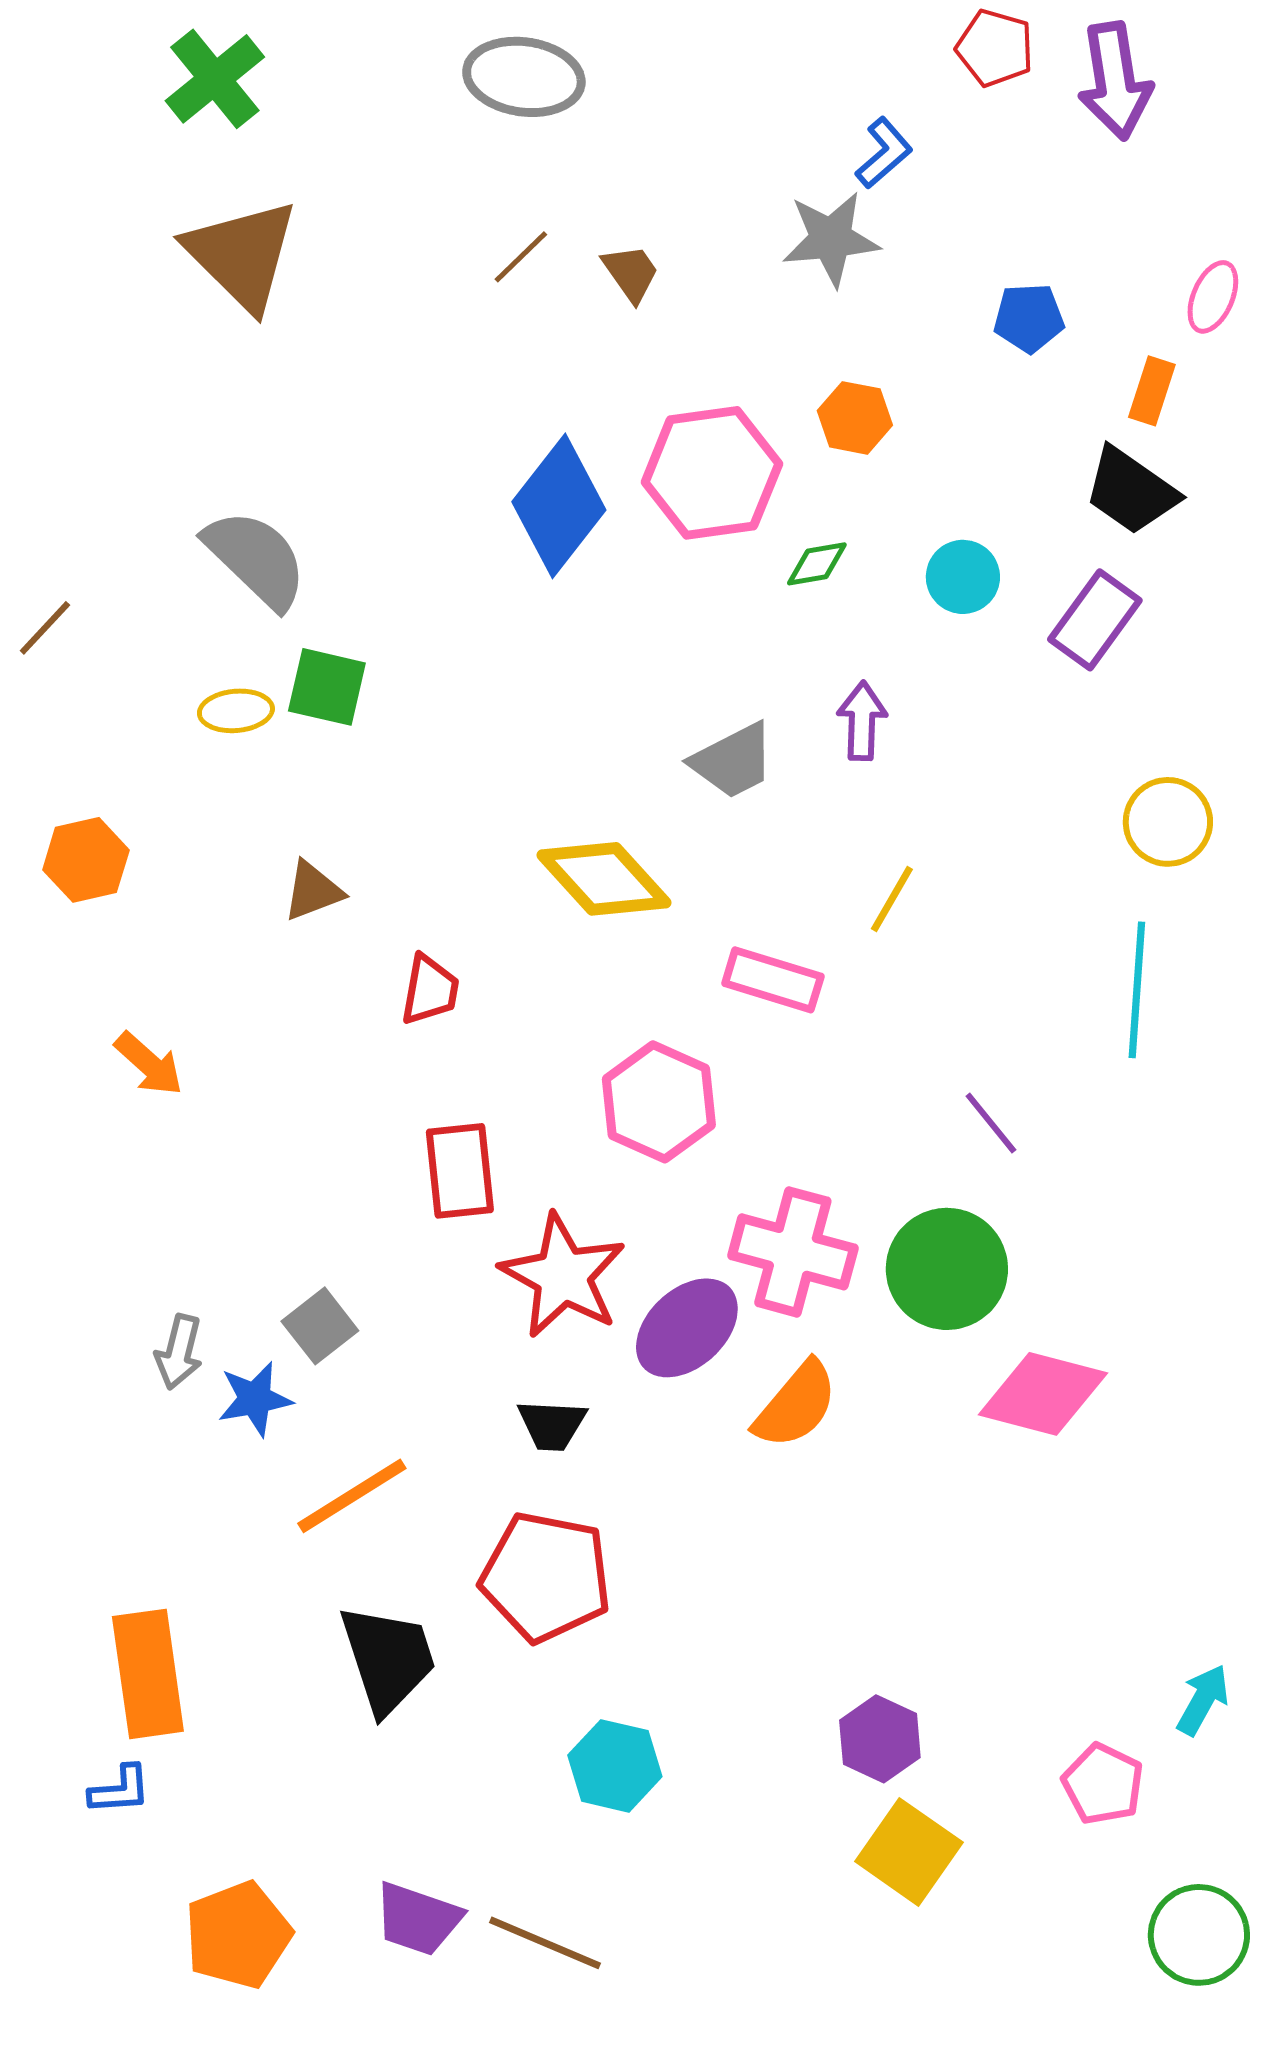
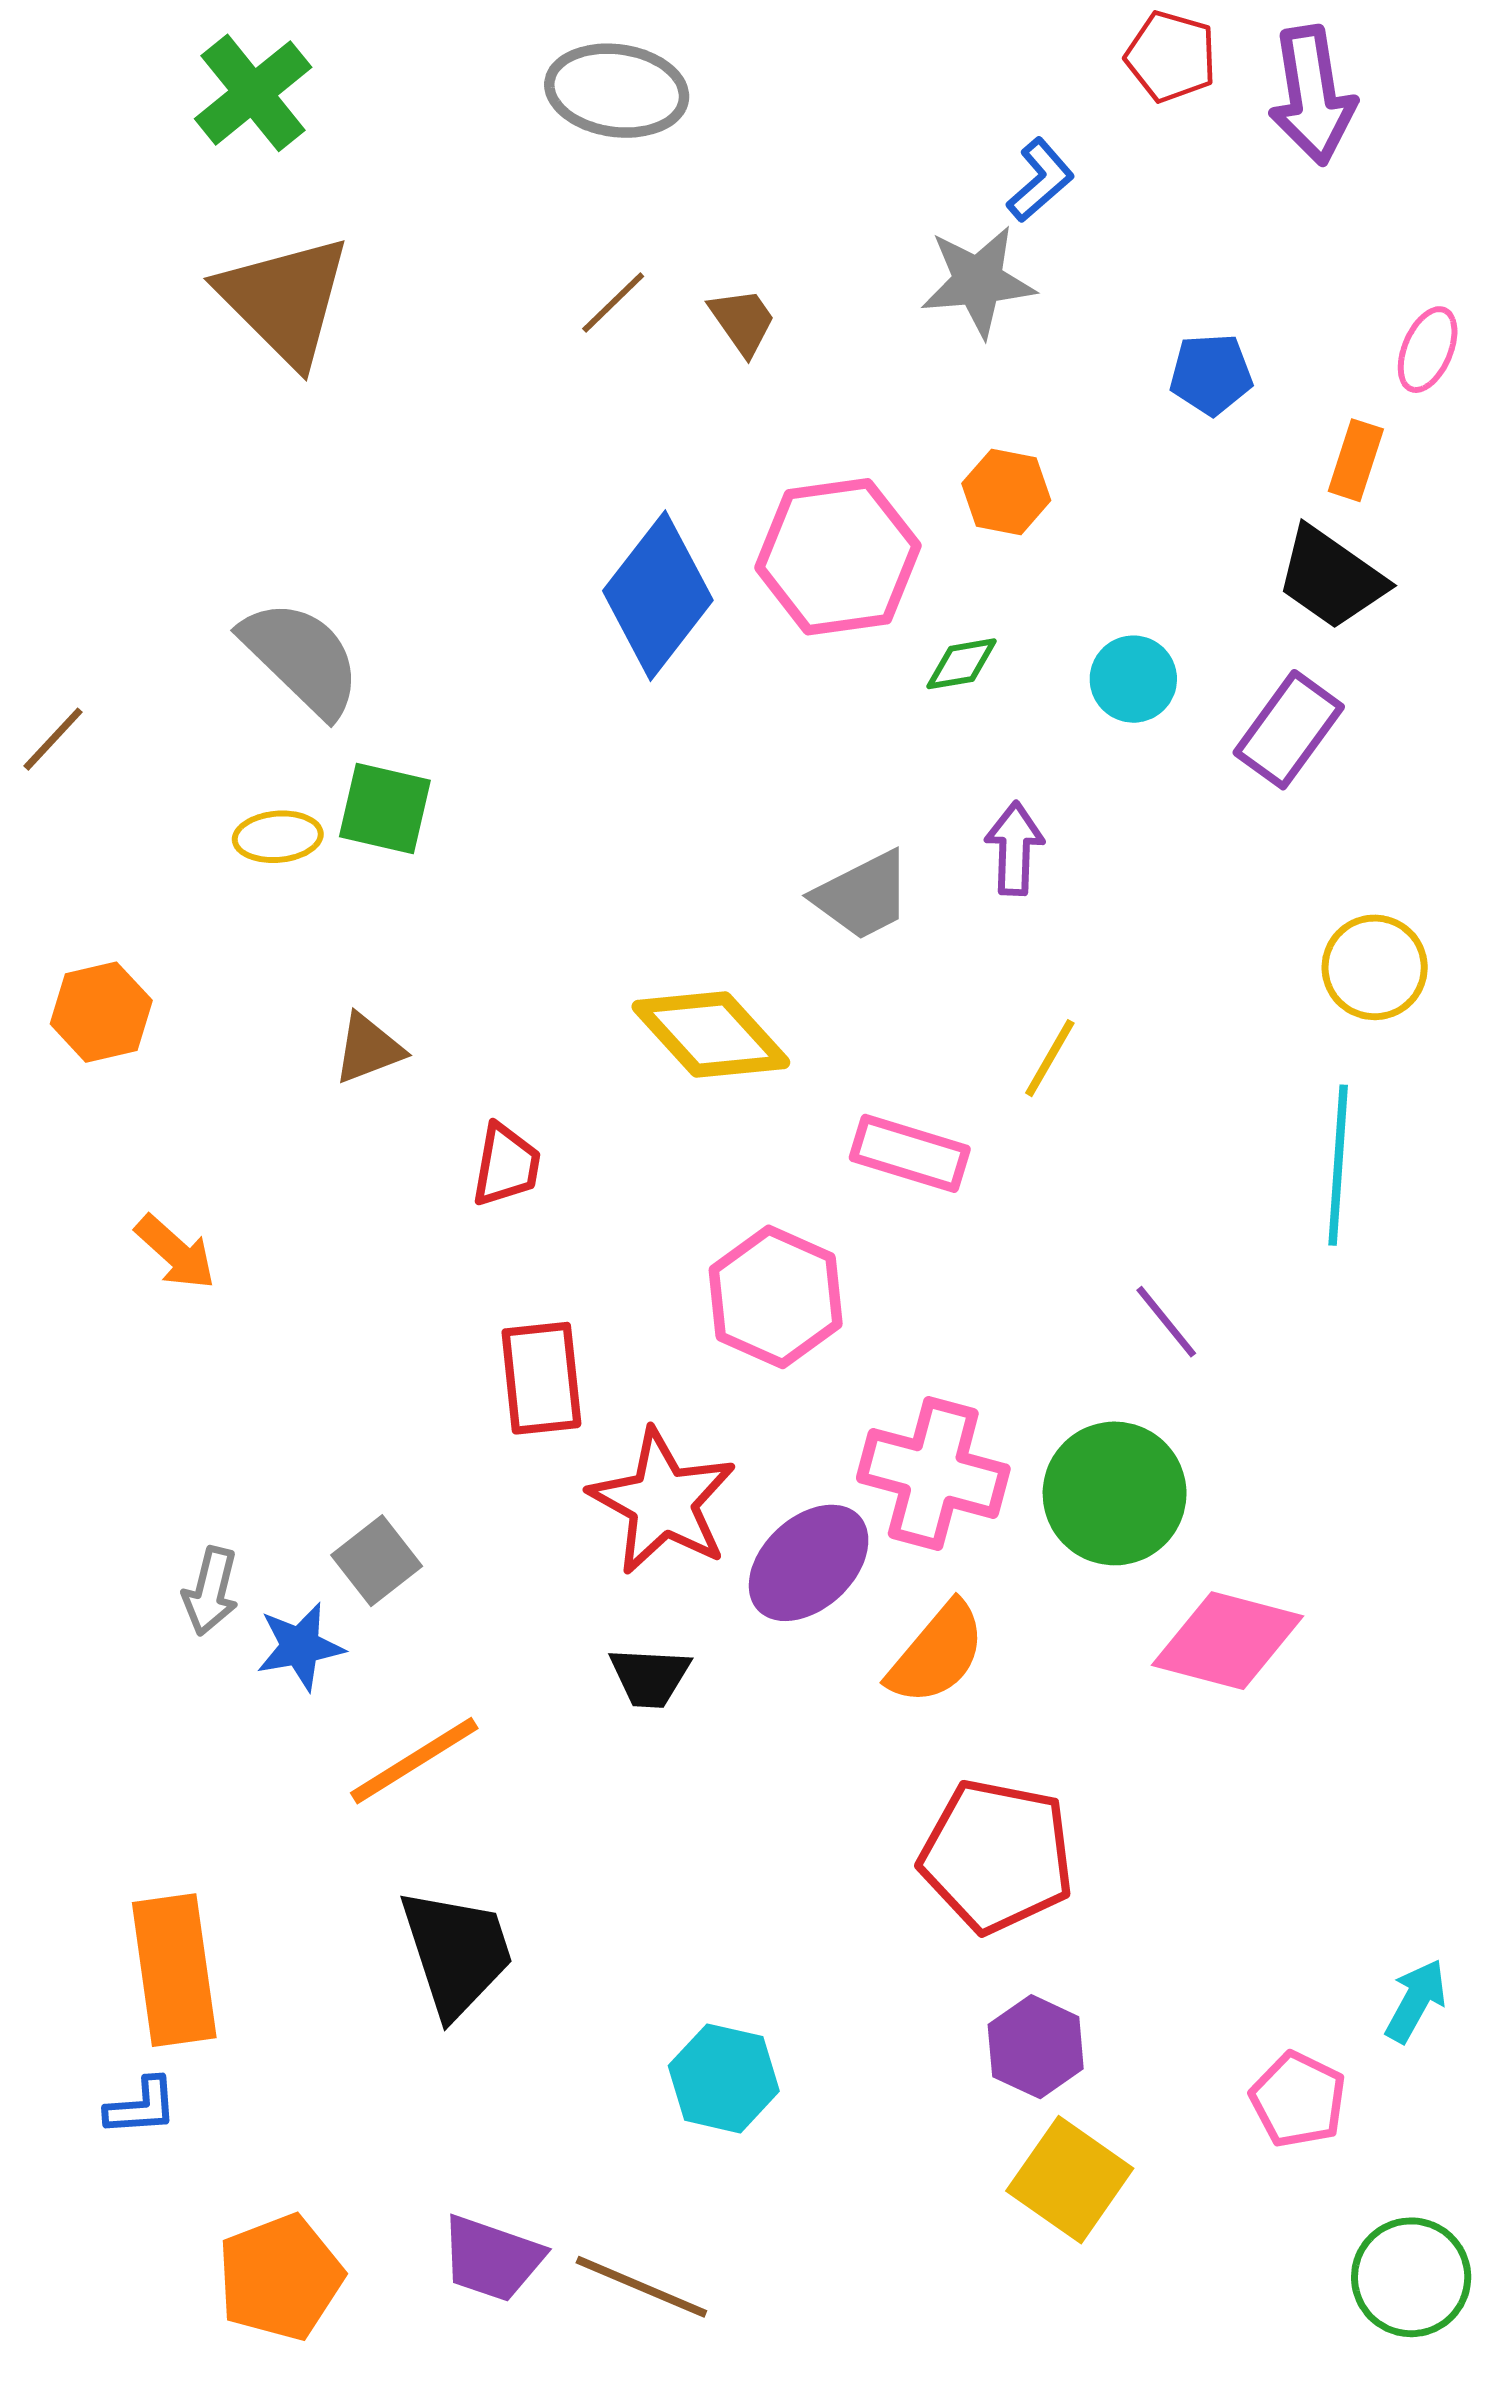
red pentagon: (546, 1577) -> (997, 1856), moved

